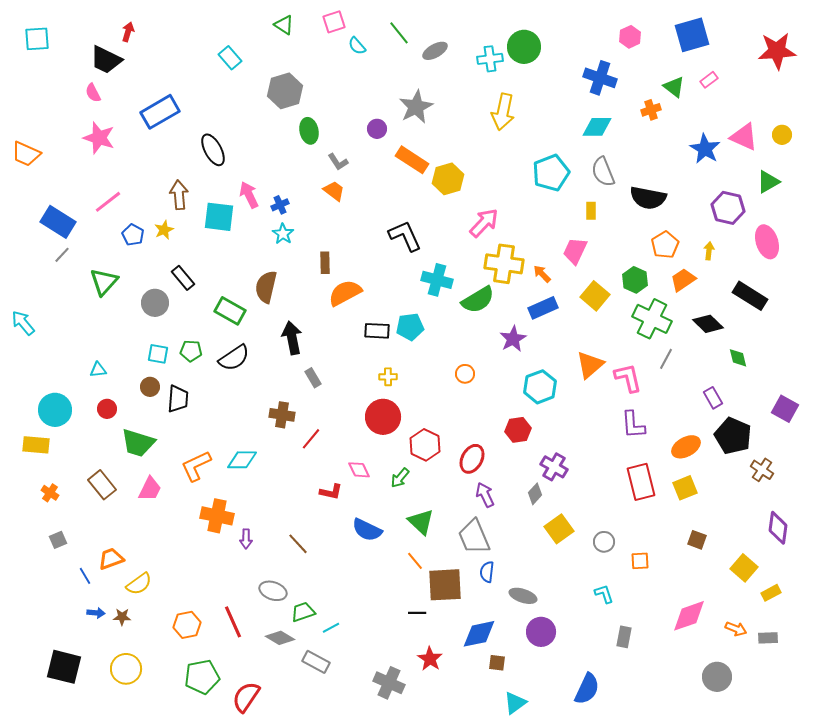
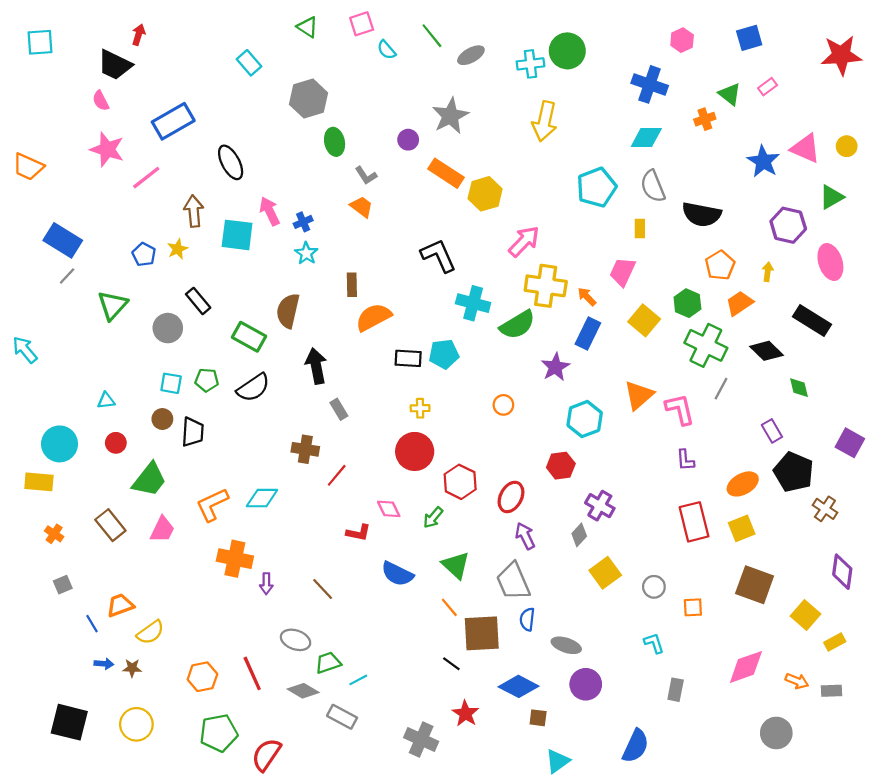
blue square: (692, 35) -> (749, 38), size x0.7
pink line: (108, 202) -> (146, 178), moved
blue rectangle: (543, 308) -> (588, 333), turned -40
purple L-shape: (633, 425) -> (685, 460), size x0.7
green trapezoid: (138, 443) -> (149, 480), turned -69
brown square: (697, 540) -> (755, 585), size x1.8
black line: (417, 613) -> (451, 664), turned 36
blue diamond: (479, 634) -> (519, 686), turned 39

